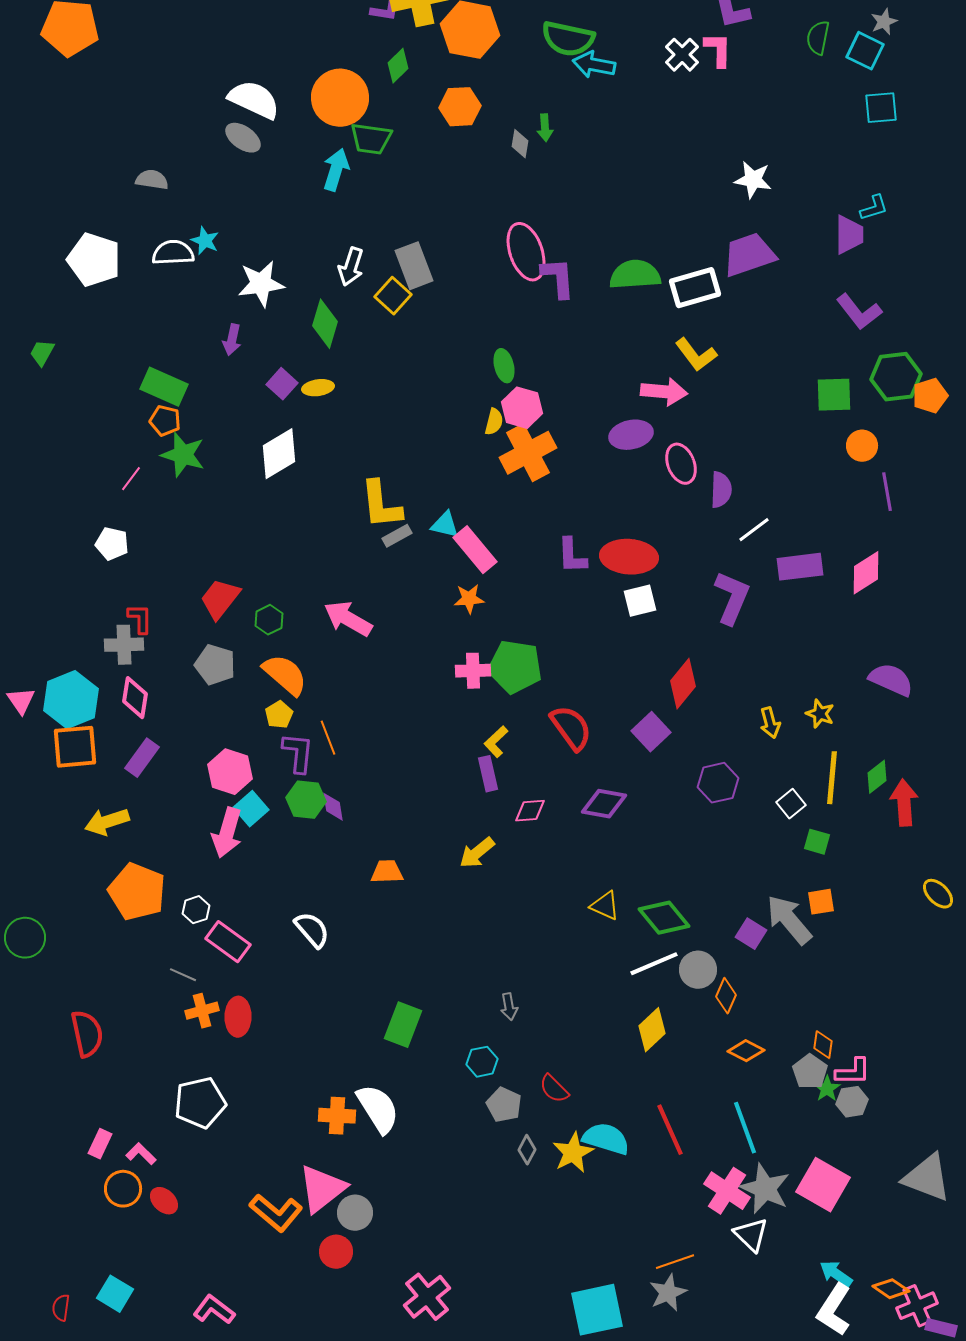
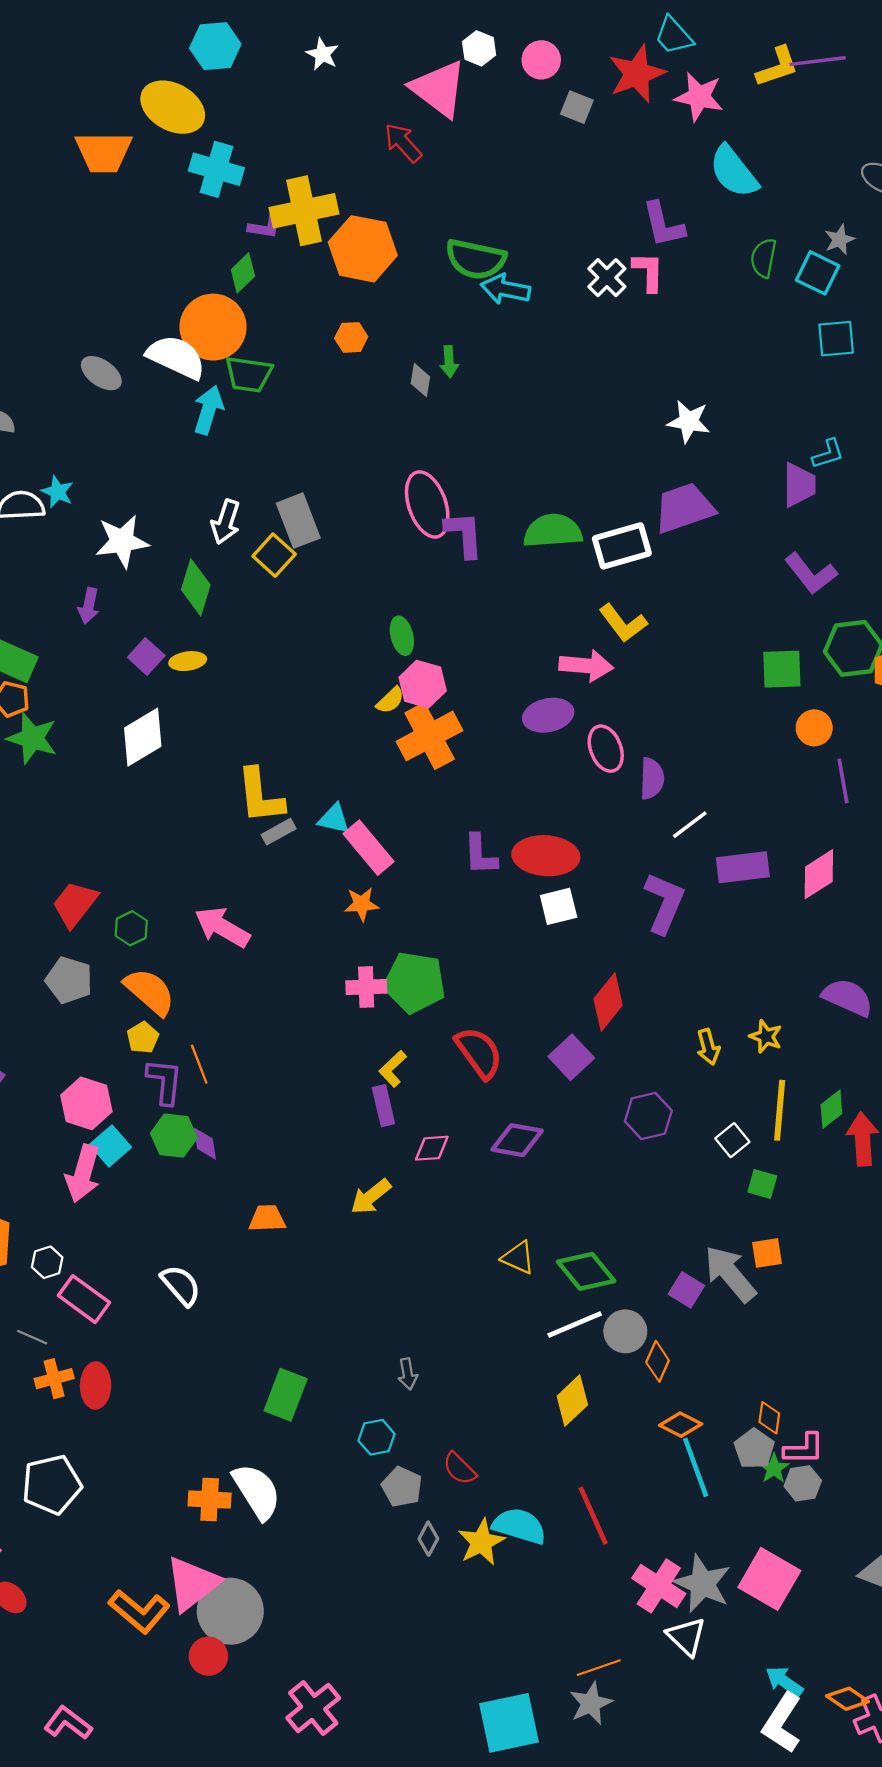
green diamond: (398, 66) -> (243, 273), moved
white semicircle: (254, 100) -> (176, 357), moved
orange hexagon: (460, 107) -> (351, 337), size x0.7
yellow semicircle: (494, 422) -> (390, 700), turned 32
cyan line: (745, 1128) -> (696, 1467), moved
gray circle: (355, 1213) -> (230, 1611), size x1.6

